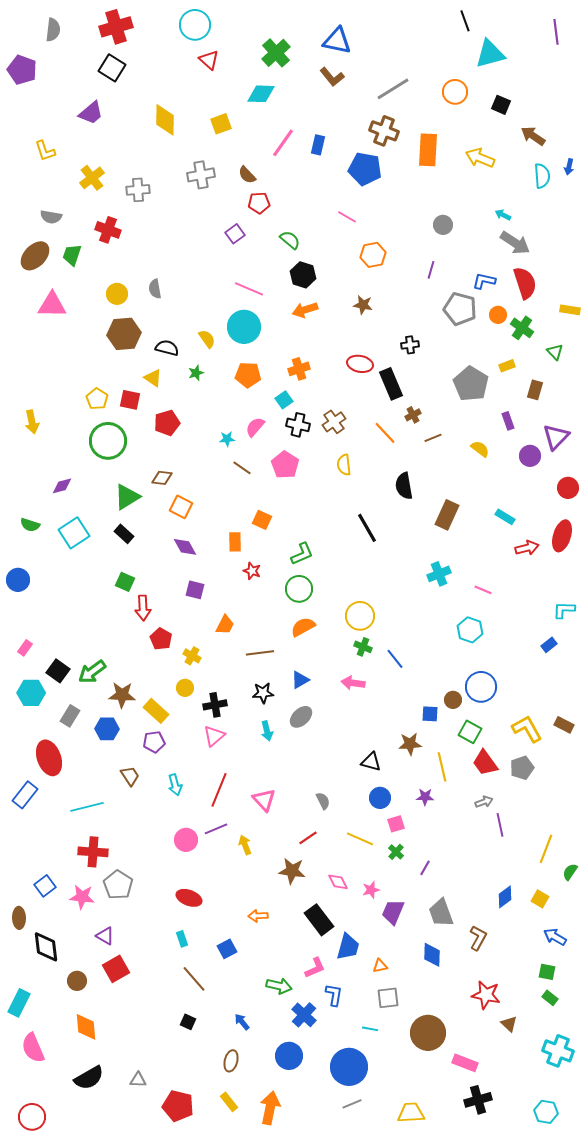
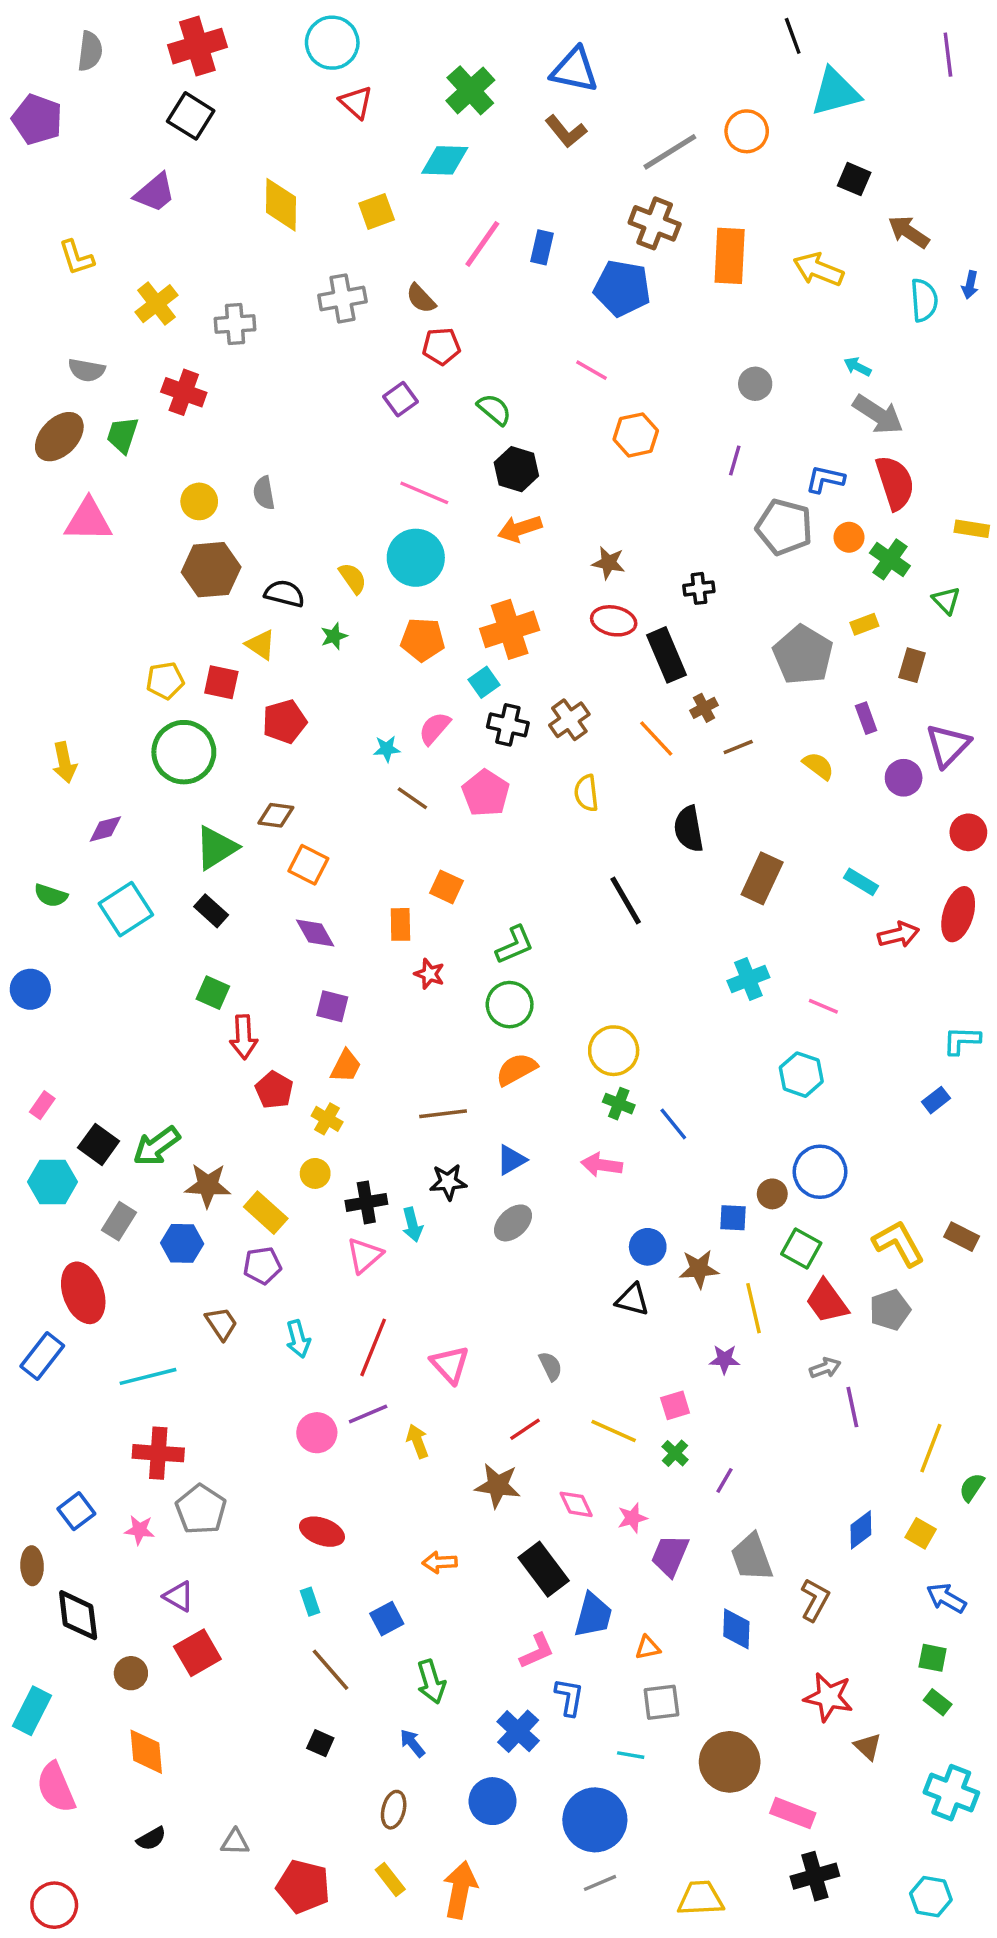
orange circle: (455, 92) -> (747, 131), moved
brown star: (363, 305) -> (609, 563), moved
orange cross: (299, 369) -> (510, 629), size x1.5
yellow pentagon: (97, 399) -> (165, 681), turned 30
yellow arrow: (32, 422) -> (64, 762), moved
orange trapezoid: (225, 625) -> (346, 1066), moved
cyan arrow: (267, 731) -> (412, 1225), moved
blue circle: (380, 798) -> (648, 1247), moved
pink star: (82, 897) -> (139, 1530), size x0.7
green arrow: (279, 986) -> (431, 1682), moved, turned 60
black semicircle: (89, 1078) -> (151, 1839), size x0.6

